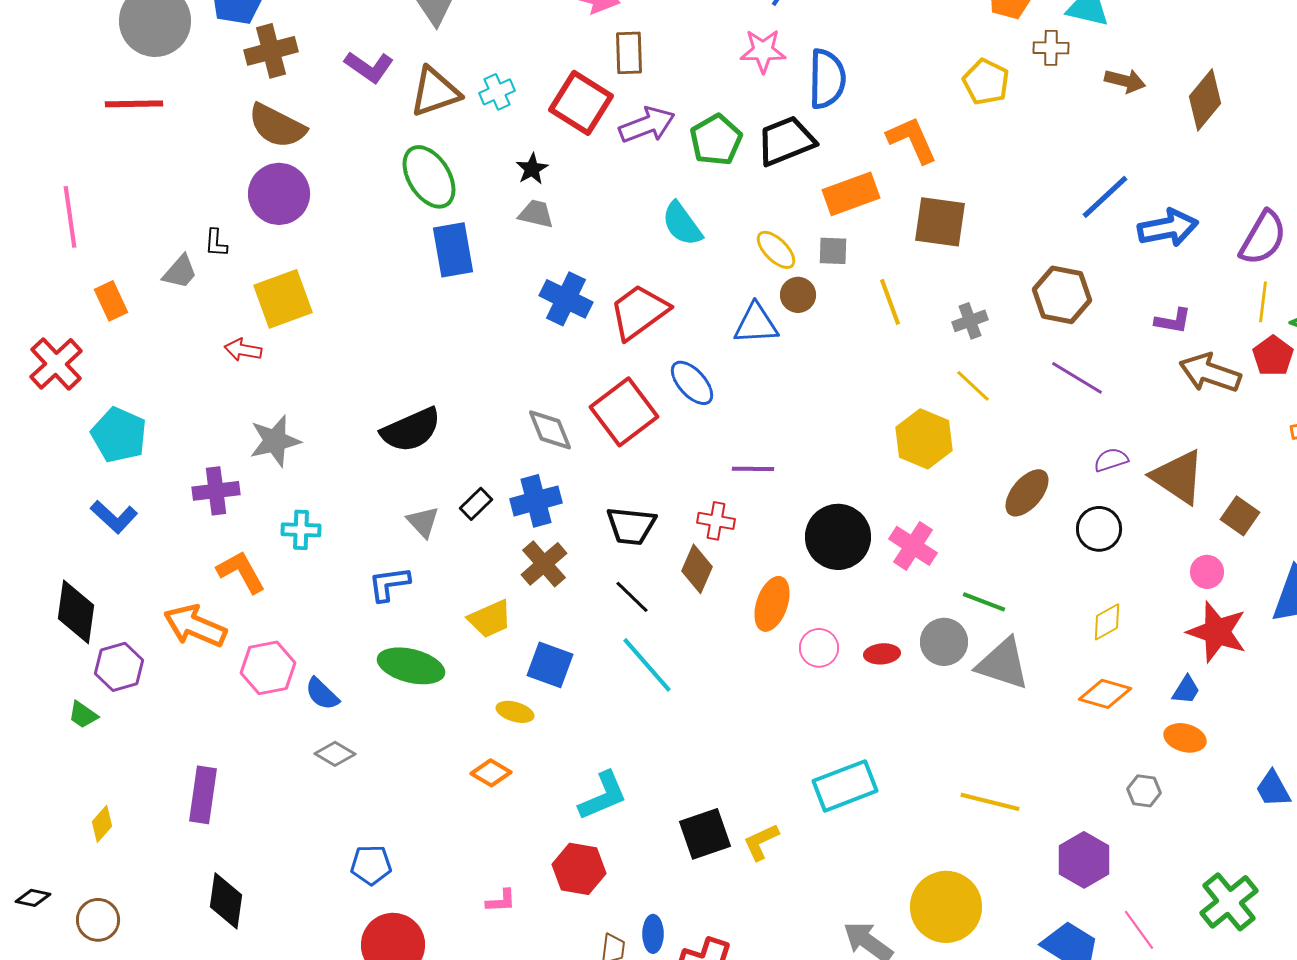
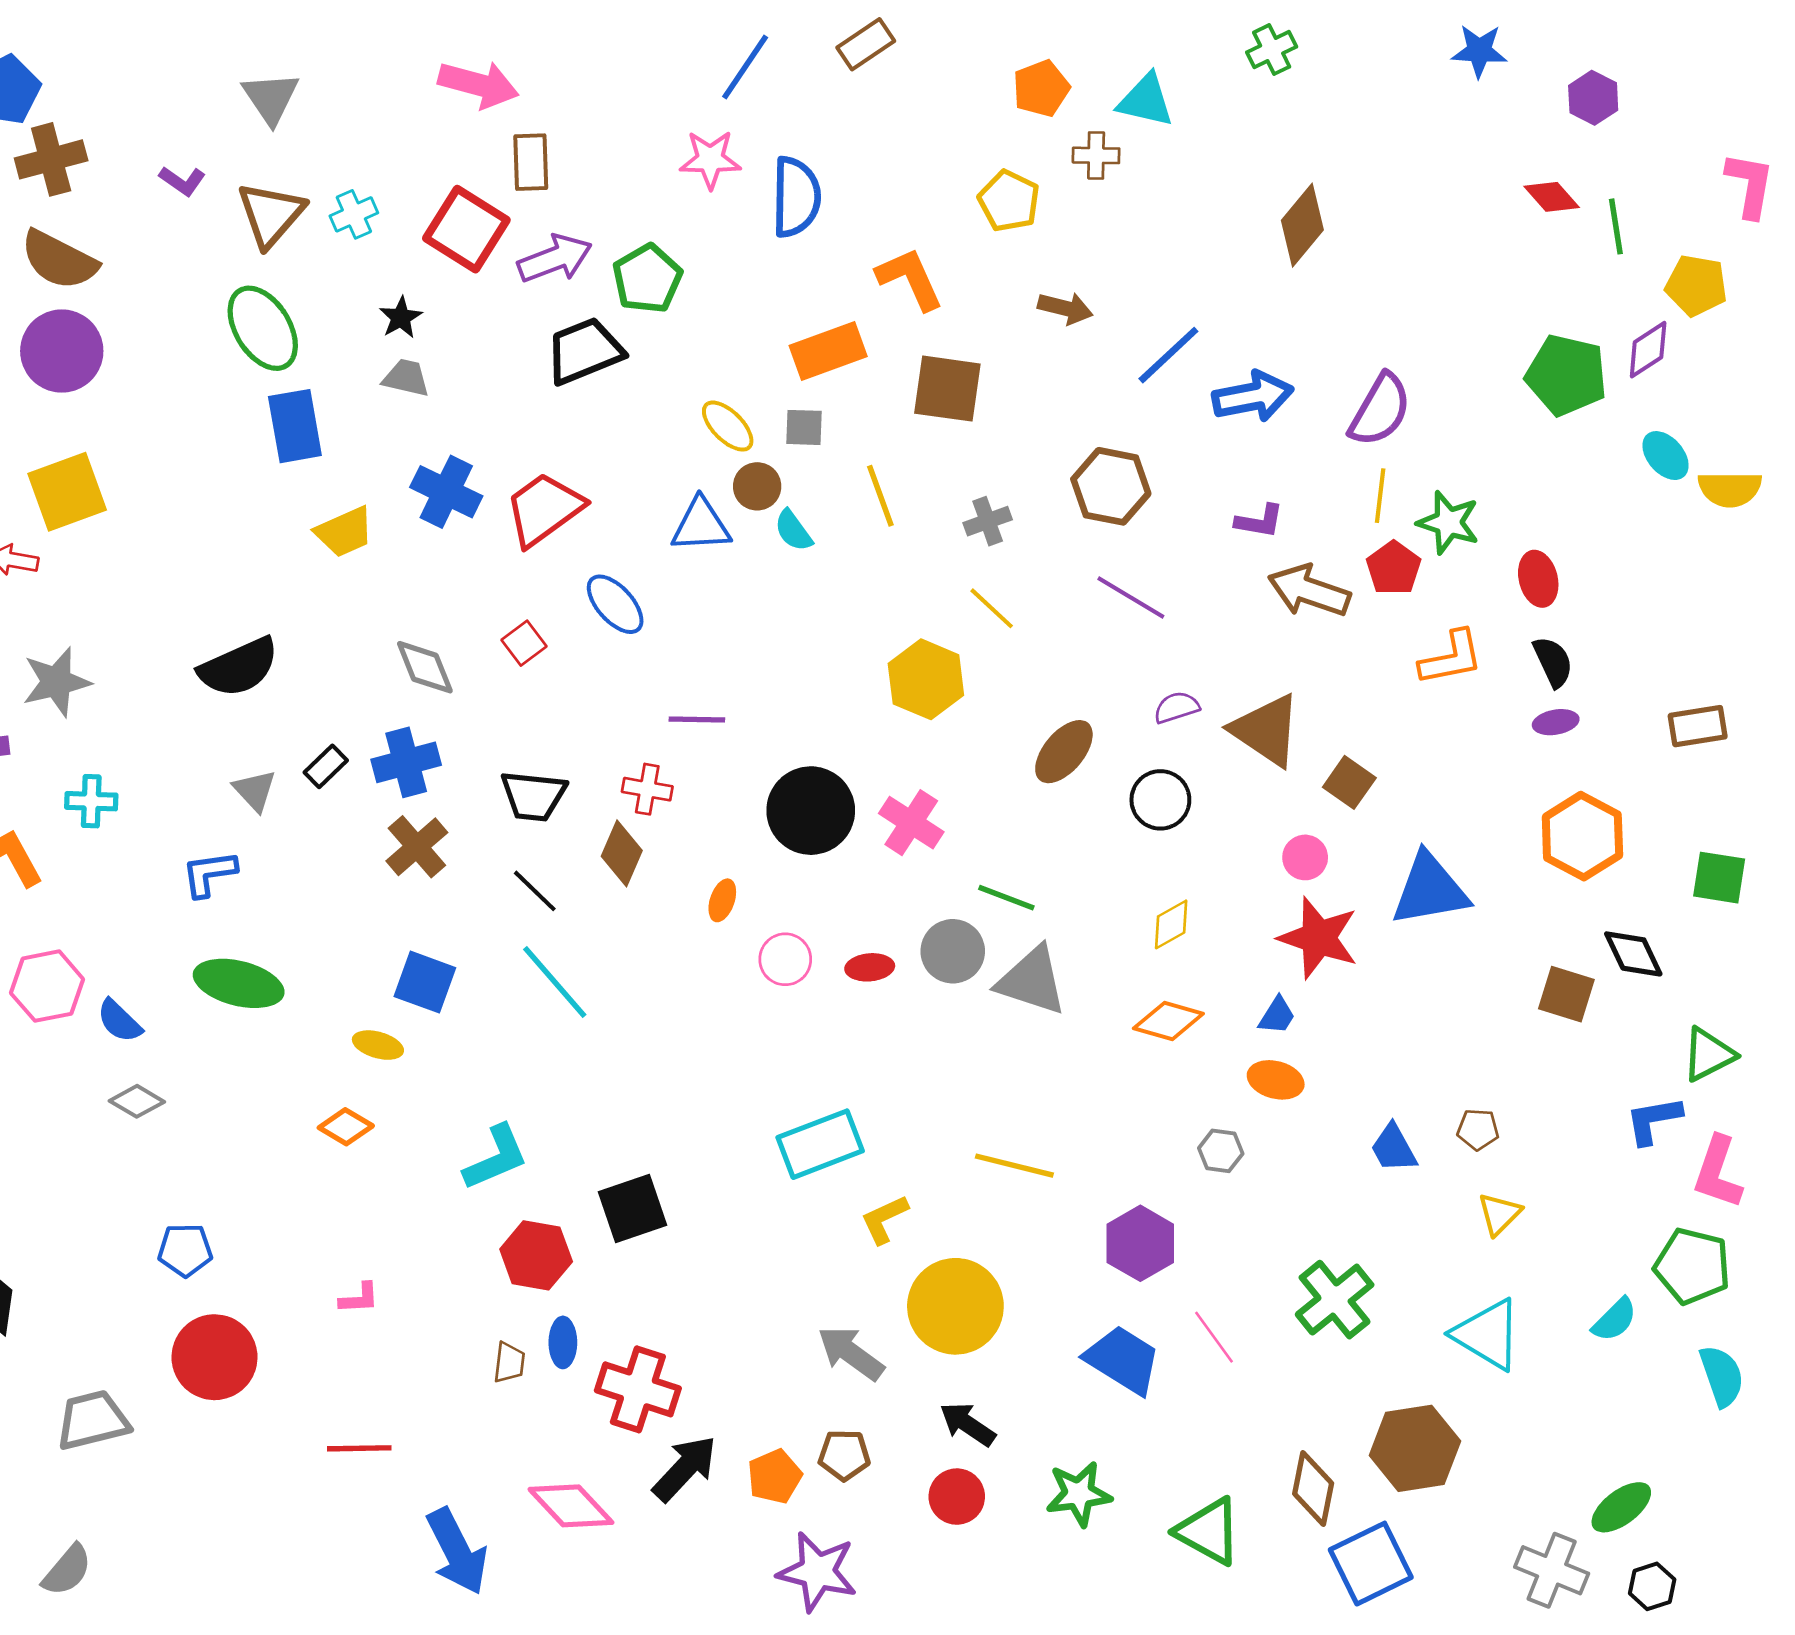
purple L-shape: (369, 67) -> (182, 181), size x0.7
brown arrow: (1125, 81) -> (1065, 308), moved
brown triangle: (435, 92) -> (271, 214), turned -30
black trapezoid: (786, 141) -> (584, 351), moved
cyan semicircle: (682, 224) -> (793, 531), moved, size x0.7
red square: (624, 412) -> (524, 643), size x0.5
orange ellipse: (772, 604) -> (722, 900), size x0.6
yellow trapezoid: (490, 619) -> (344, 532), moved
yellow L-shape: (761, 842) -> (884, 1219), moved
red hexagon: (579, 869) -> (536, 1255), moved

